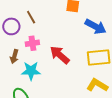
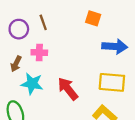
blue arrow: (96, 27) -> (115, 46), turned -35
red arrow: (60, 55) -> (68, 89), moved

